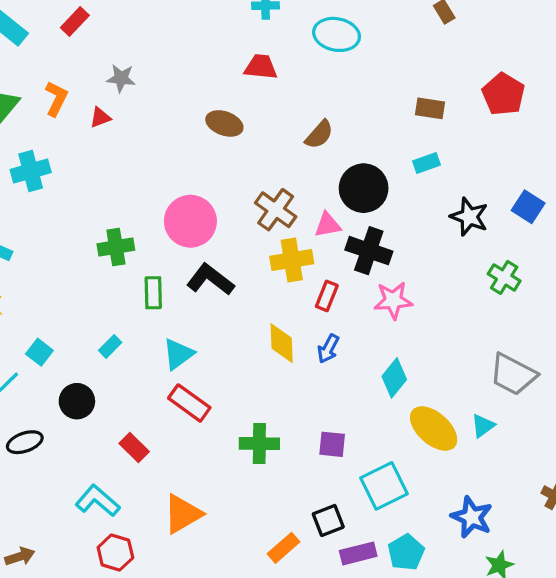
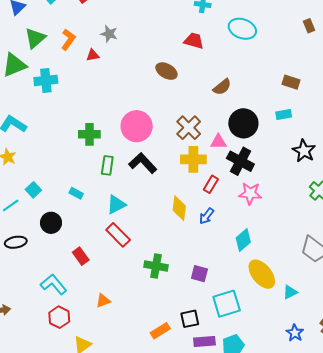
cyan rectangle: (110, 346) -> (76, 193), turned 64
cyan triangle: (483, 426) -> (290, 292), moved
orange triangle: (183, 514) -> (103, 301), size x0.6
blue star: (472, 517) -> (295, 333), moved, size x0.7

